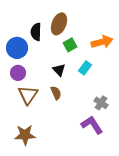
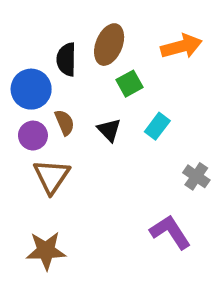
orange arrow: (102, 42) -> (181, 46), moved
brown semicircle: (56, 93) -> (65, 123), moved
gray cross: (101, 103) -> (196, 176), moved

